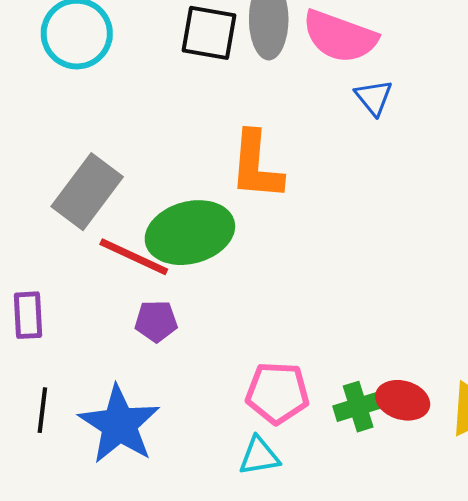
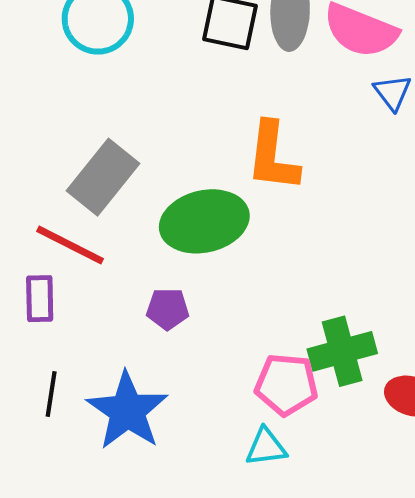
red line: (134, 257) -> (70, 245), moved
green cross: (358, 407) -> (342, 351), moved, size x1.4

